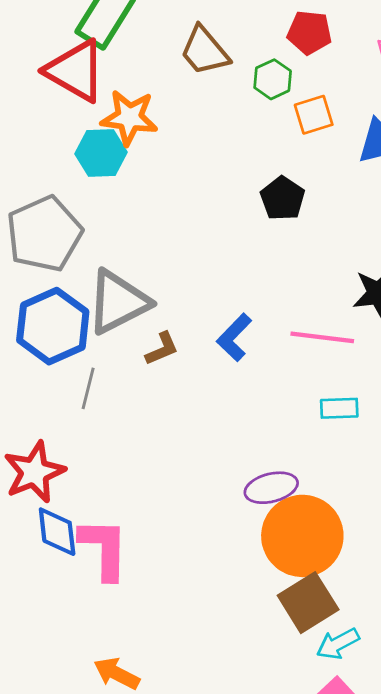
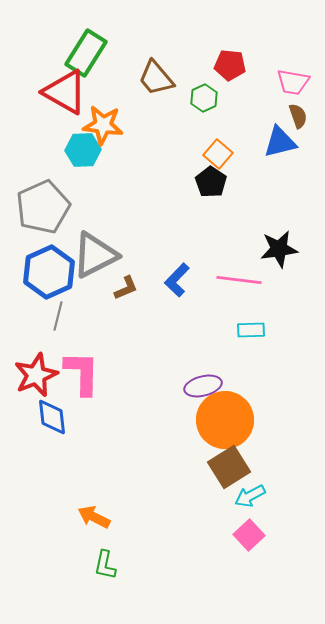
orange square: (314, 115) -> (218, 154), moved, turned -32
gray line: (88, 388) -> (58, 316), moved
pink L-shape: (104, 549) -> (82, 373), moved

